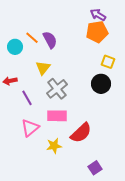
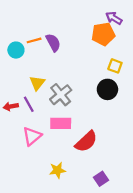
purple arrow: (98, 15) -> (114, 18), moved
orange line: (32, 38) -> (34, 40), turned -56
yellow triangle: (43, 68) -> (37, 83), moved
red arrow: (10, 81) -> (11, 106), moved
yellow star: (54, 146) -> (57, 170), moved

